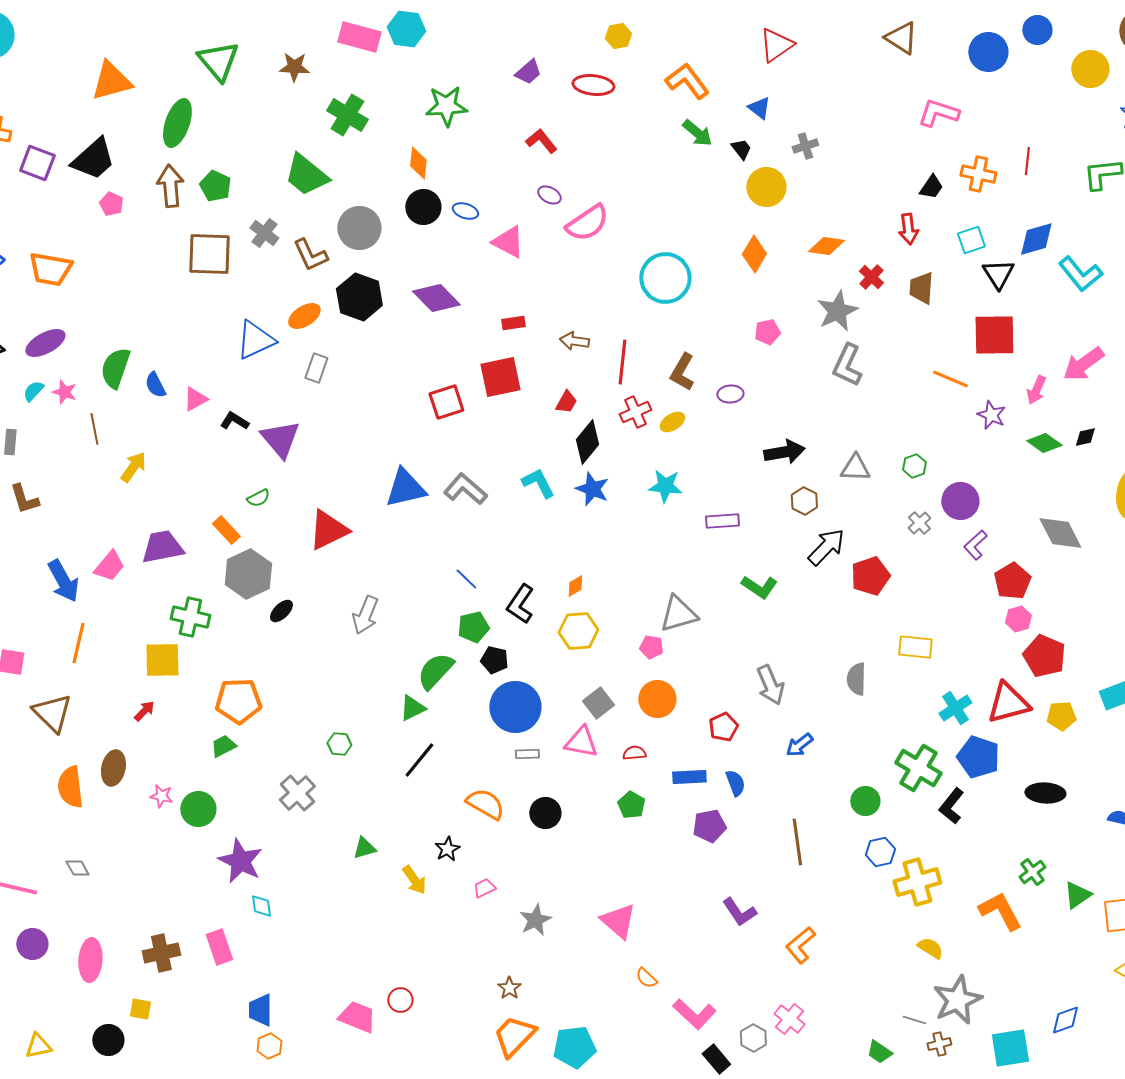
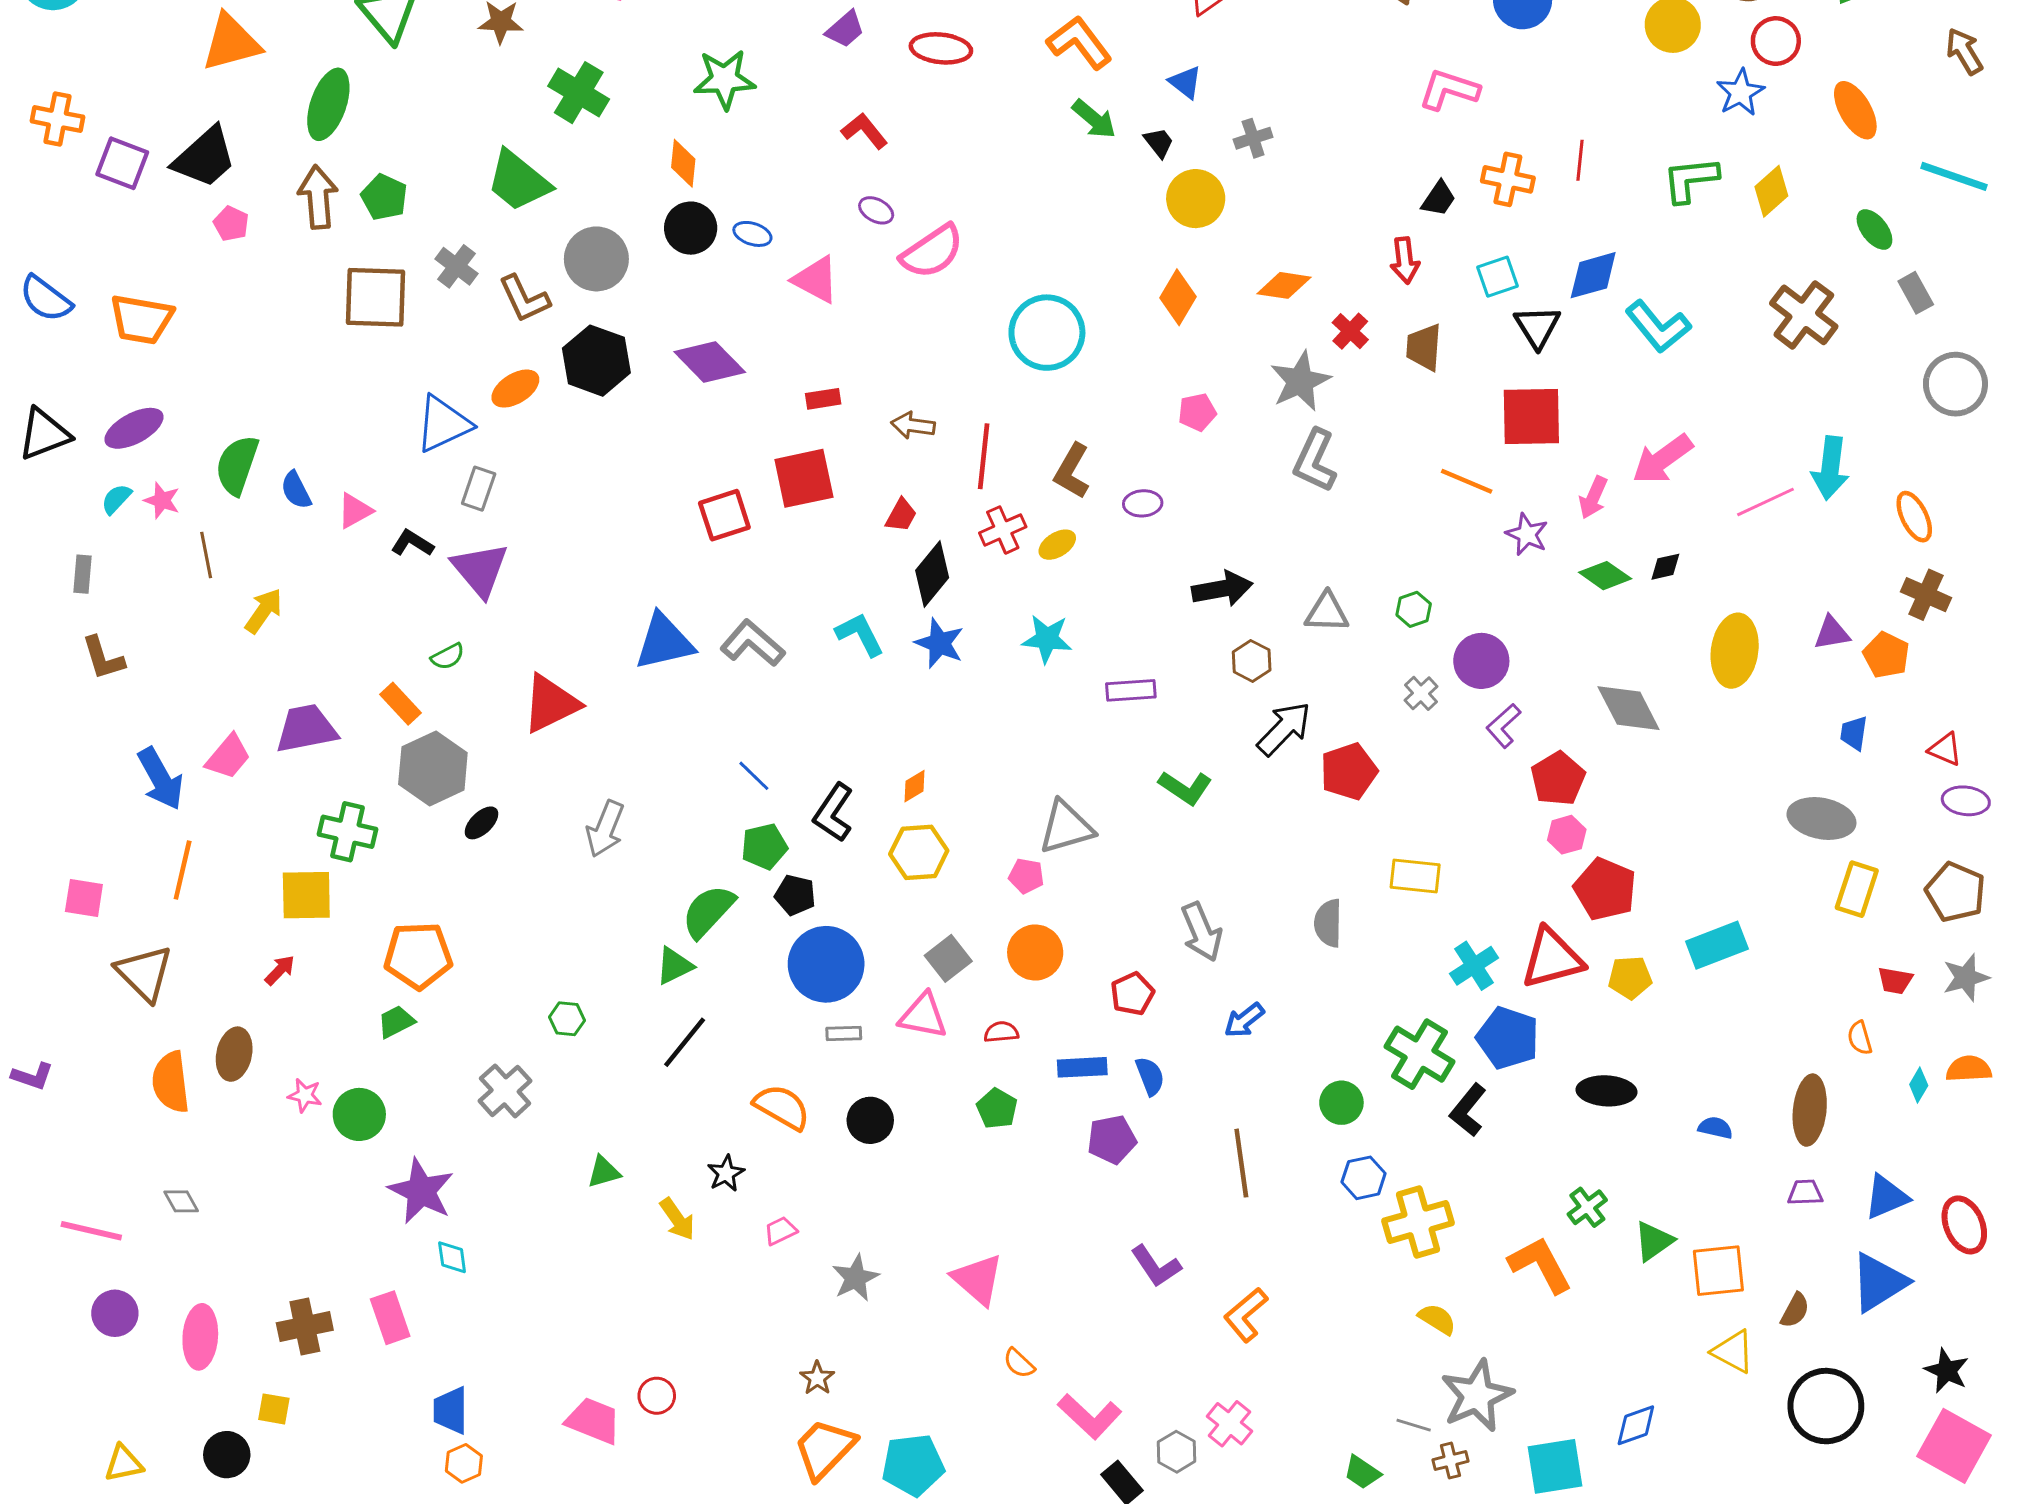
gray rectangle: (316, 368) -> (479, 489), moved

